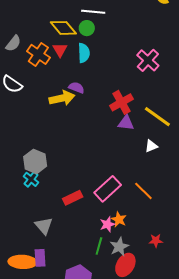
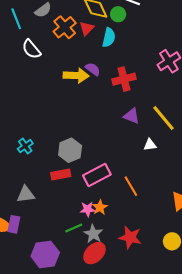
red cross: (122, 102) -> (124, 79), moved
gray hexagon: (35, 161) -> (70, 150), moved
gray triangle: (44, 226) -> (26, 194), turned 48
red star: (156, 241) -> (130, 237), size x1.6
green line: (99, 246) -> (74, 228), turned 36
gray star: (119, 247) -> (93, 234), turned -30

